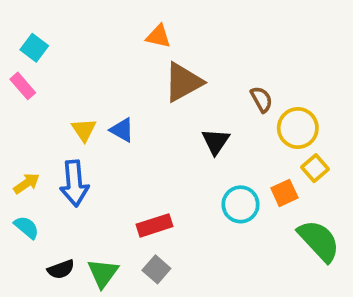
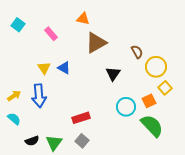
pink rectangle: (23, 86) -> (51, 34), moved
green semicircle: (319, 241) -> (152, 126), moved

